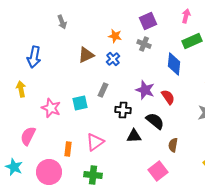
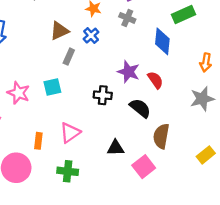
gray rectangle: (103, 90) -> (69, 57), moved
black triangle: (134, 136) -> (116, 148), moved
brown semicircle: (173, 145) -> (161, 136), size x1.5

